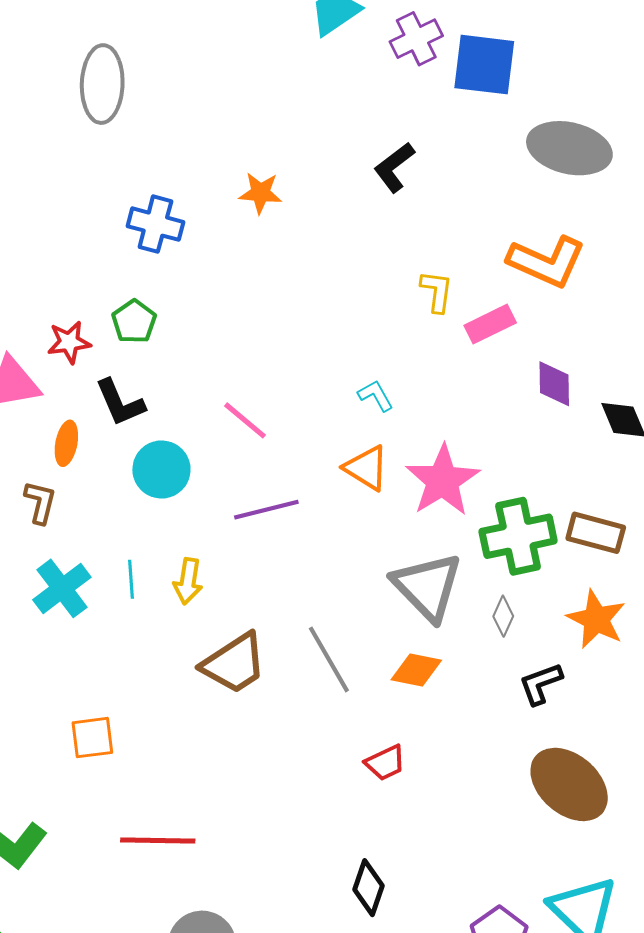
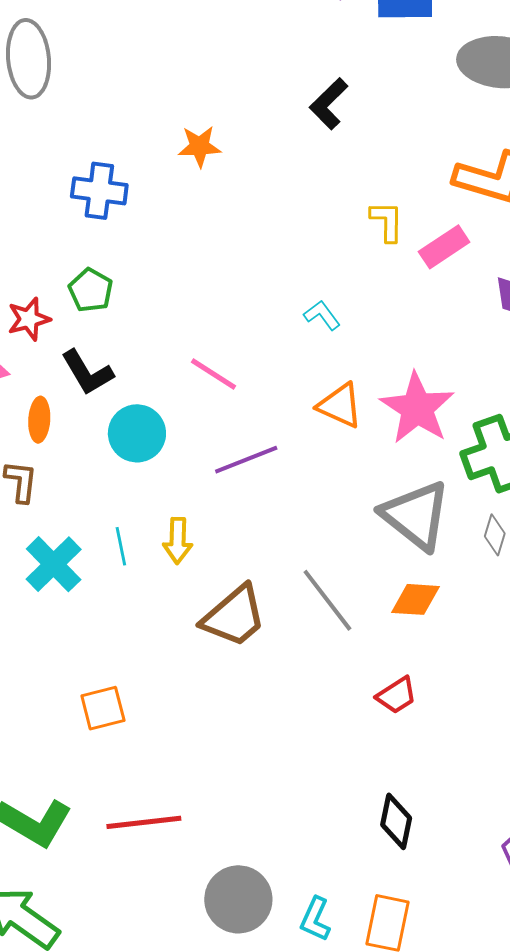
cyan L-shape: (376, 396) -> (322, 315), moved
red line: (158, 841) -> (144, 822), moved

